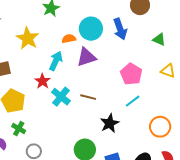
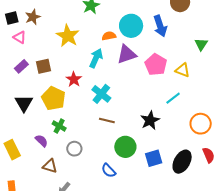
green triangle: (159, 39) -> (201, 44), moved, turned 40
yellow triangle: (168, 71) -> (182, 70), moved
pink pentagon: (131, 74) -> (156, 65), moved
red star: (42, 81) -> (74, 79), moved
brown line: (88, 97) -> (107, 120), moved

